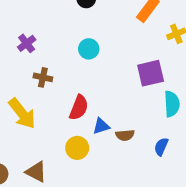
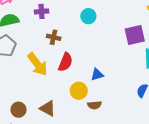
purple cross: (27, 43) -> (42, 11), turned 32
red semicircle: (79, 108) -> (65, 62), moved
brown semicircle: (125, 135) -> (94, 105), moved

